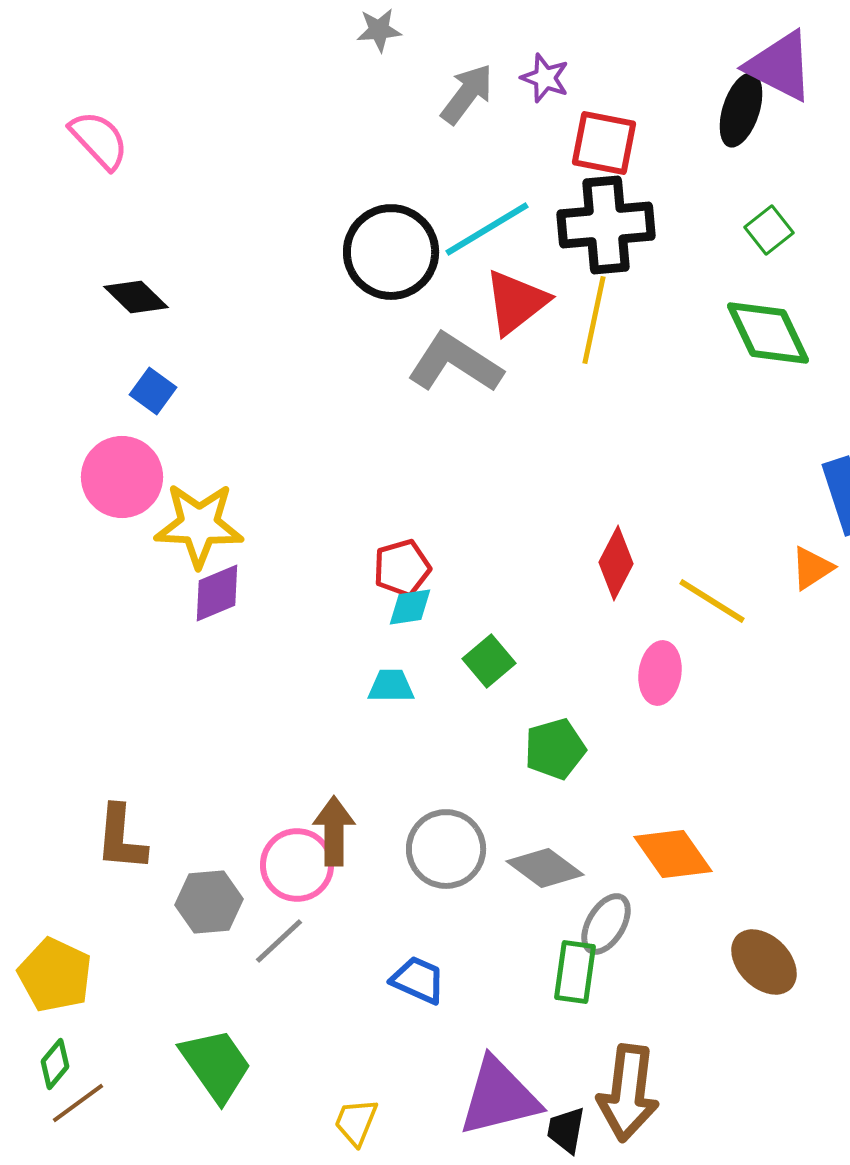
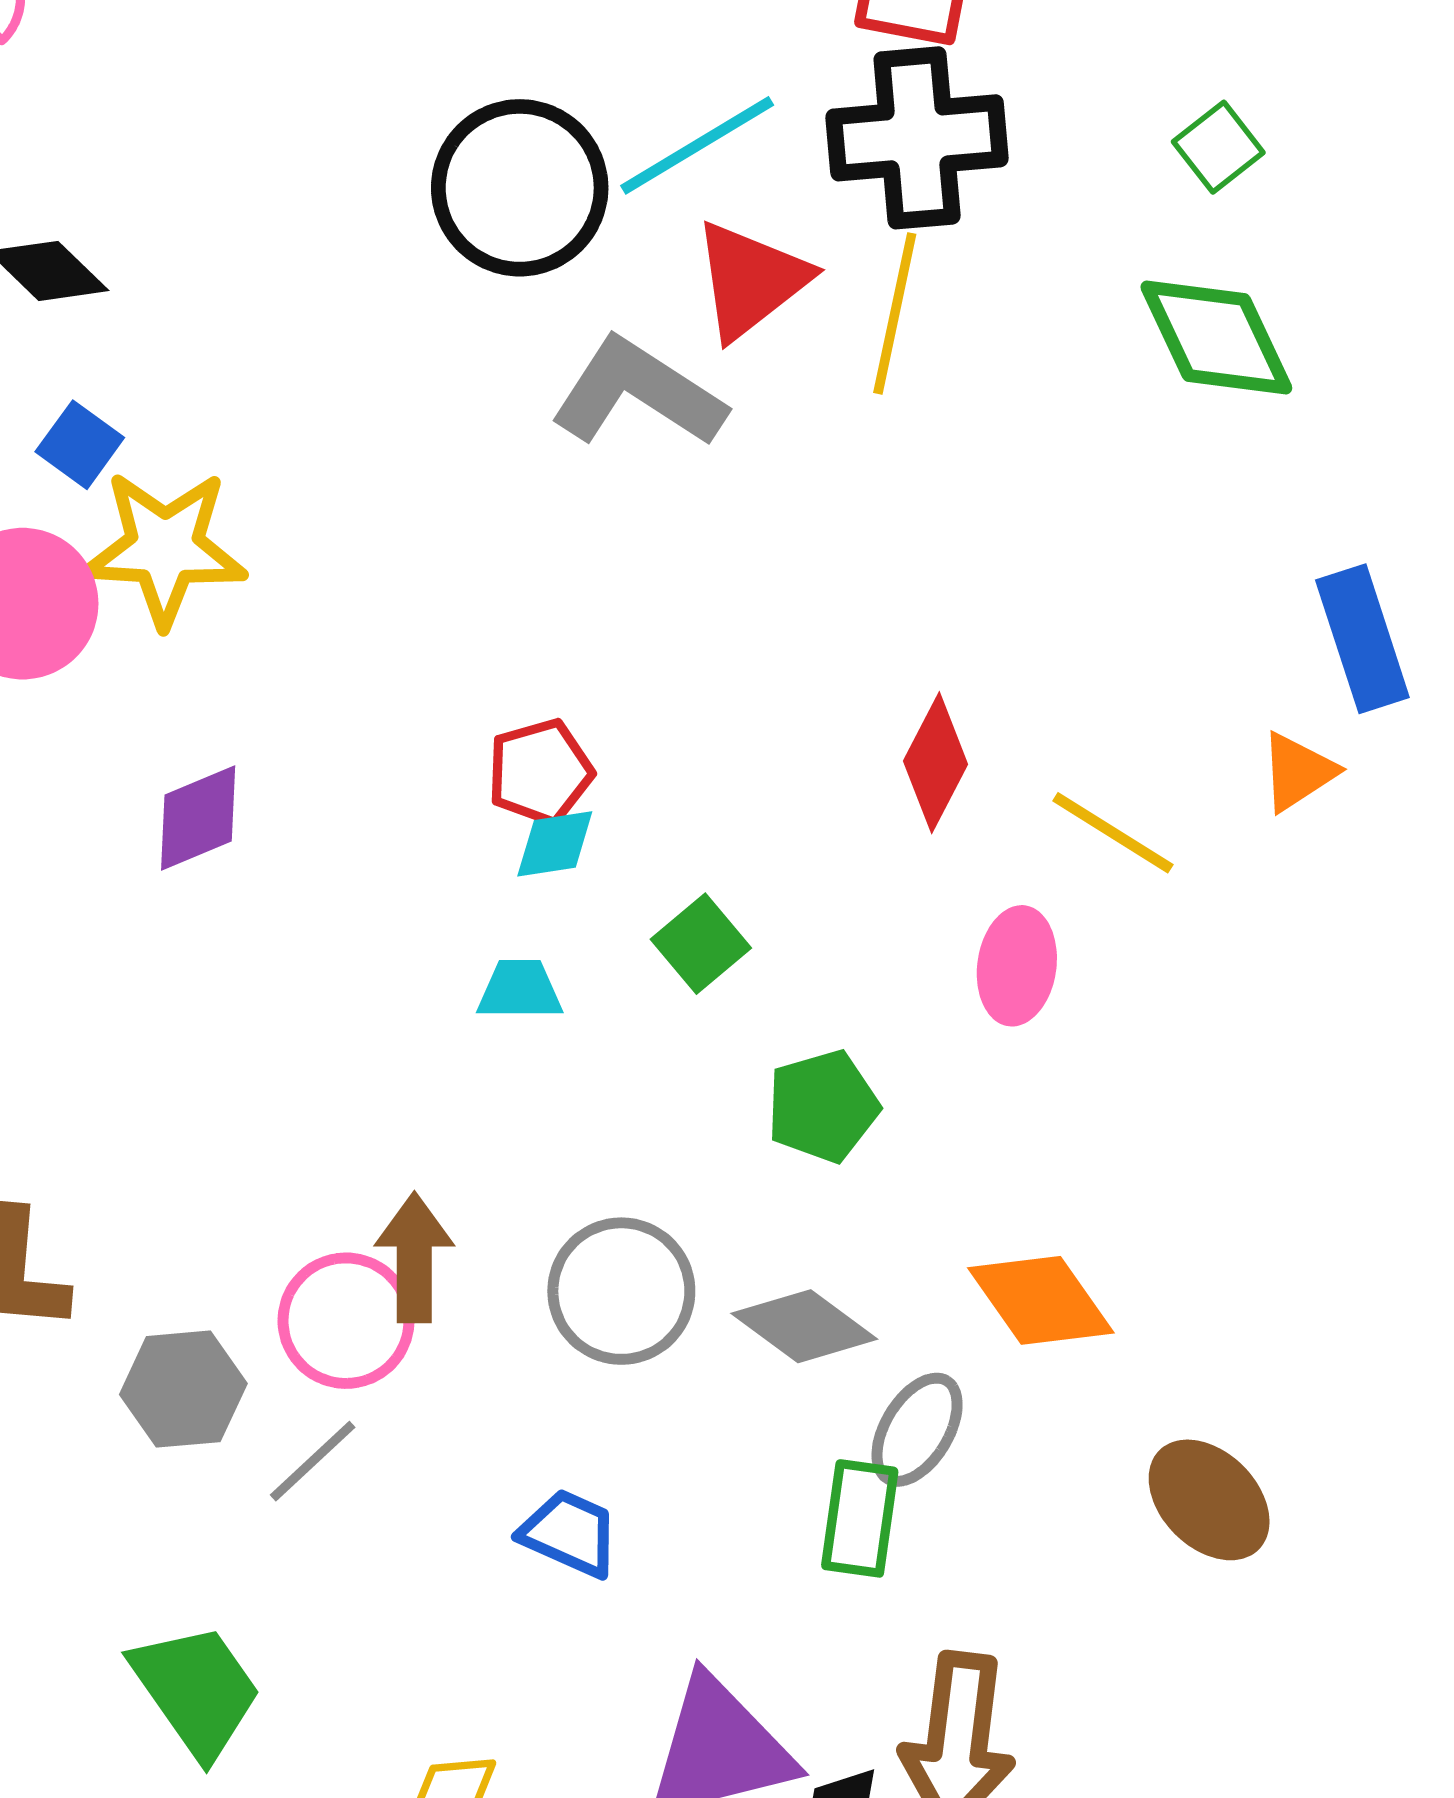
yellow star: (199, 525) -> (165, 548), moved

